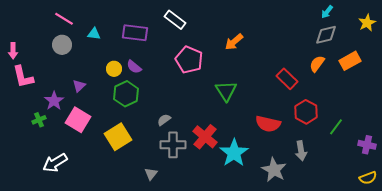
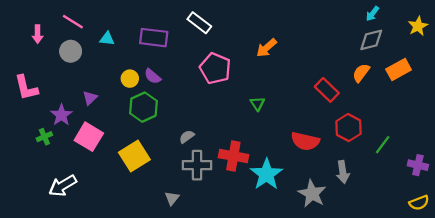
pink arrow: (13, 51) -> (38, 34), moved
green triangle: (226, 91) -> (257, 104), size x0.6
red cross: (205, 137) -> (233, 156), turned -30

